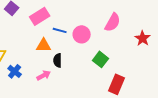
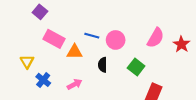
pink rectangle: (40, 16) -> (54, 39), moved, turned 60
pink semicircle: (113, 22) -> (156, 38), moved
black semicircle: (58, 60) -> (103, 65), moved

